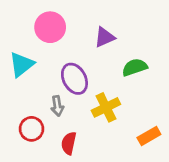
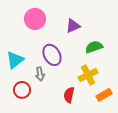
cyan triangle: (21, 64) -> (15, 60), moved
yellow cross: (106, 107) -> (88, 75), moved
red semicircle: (69, 143) -> (69, 95), moved

